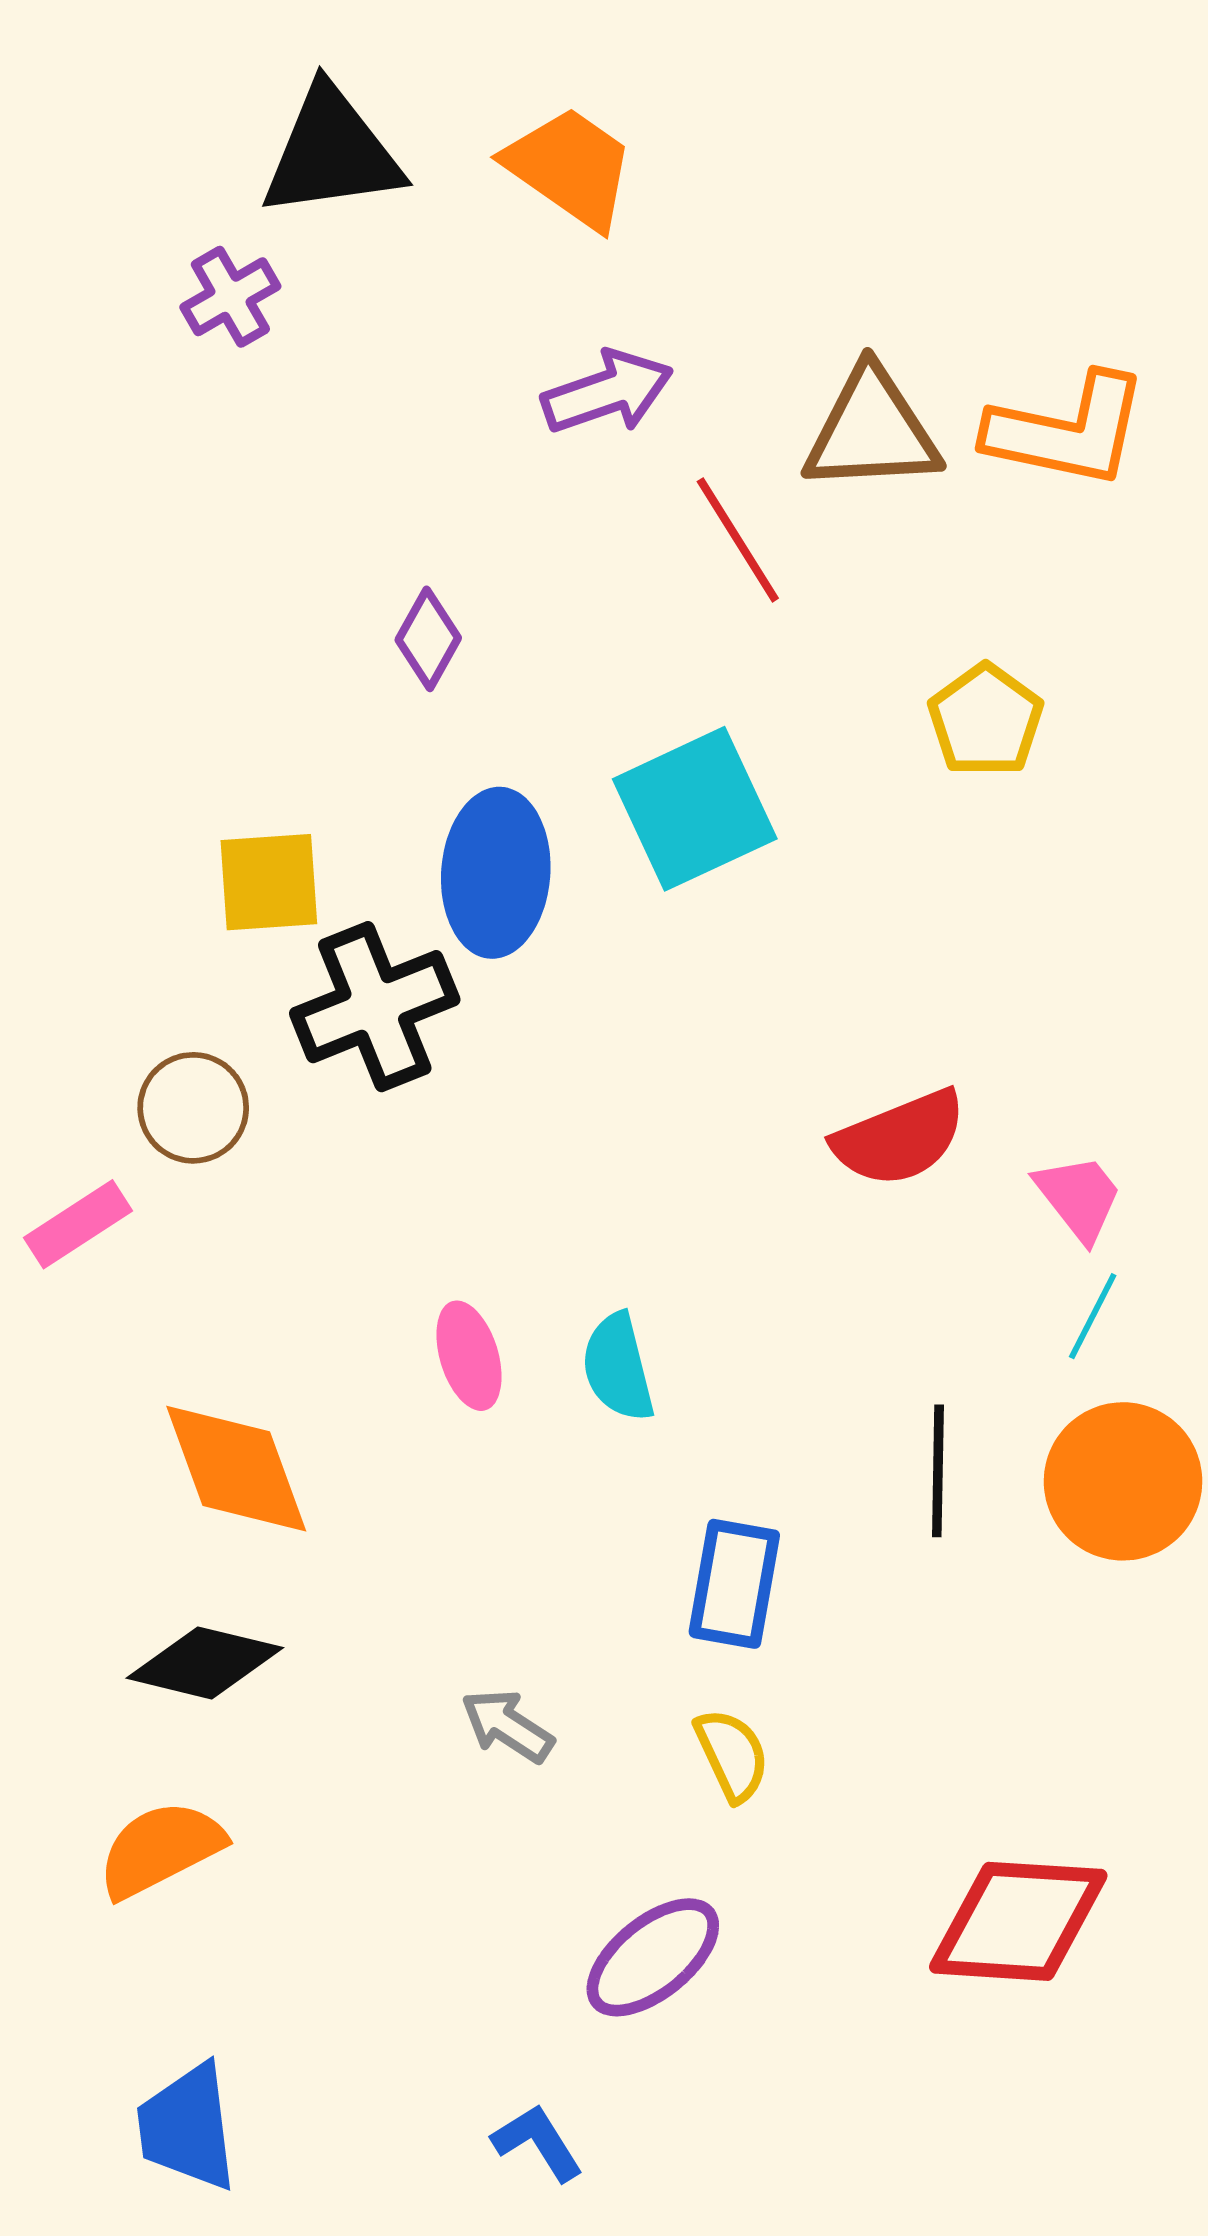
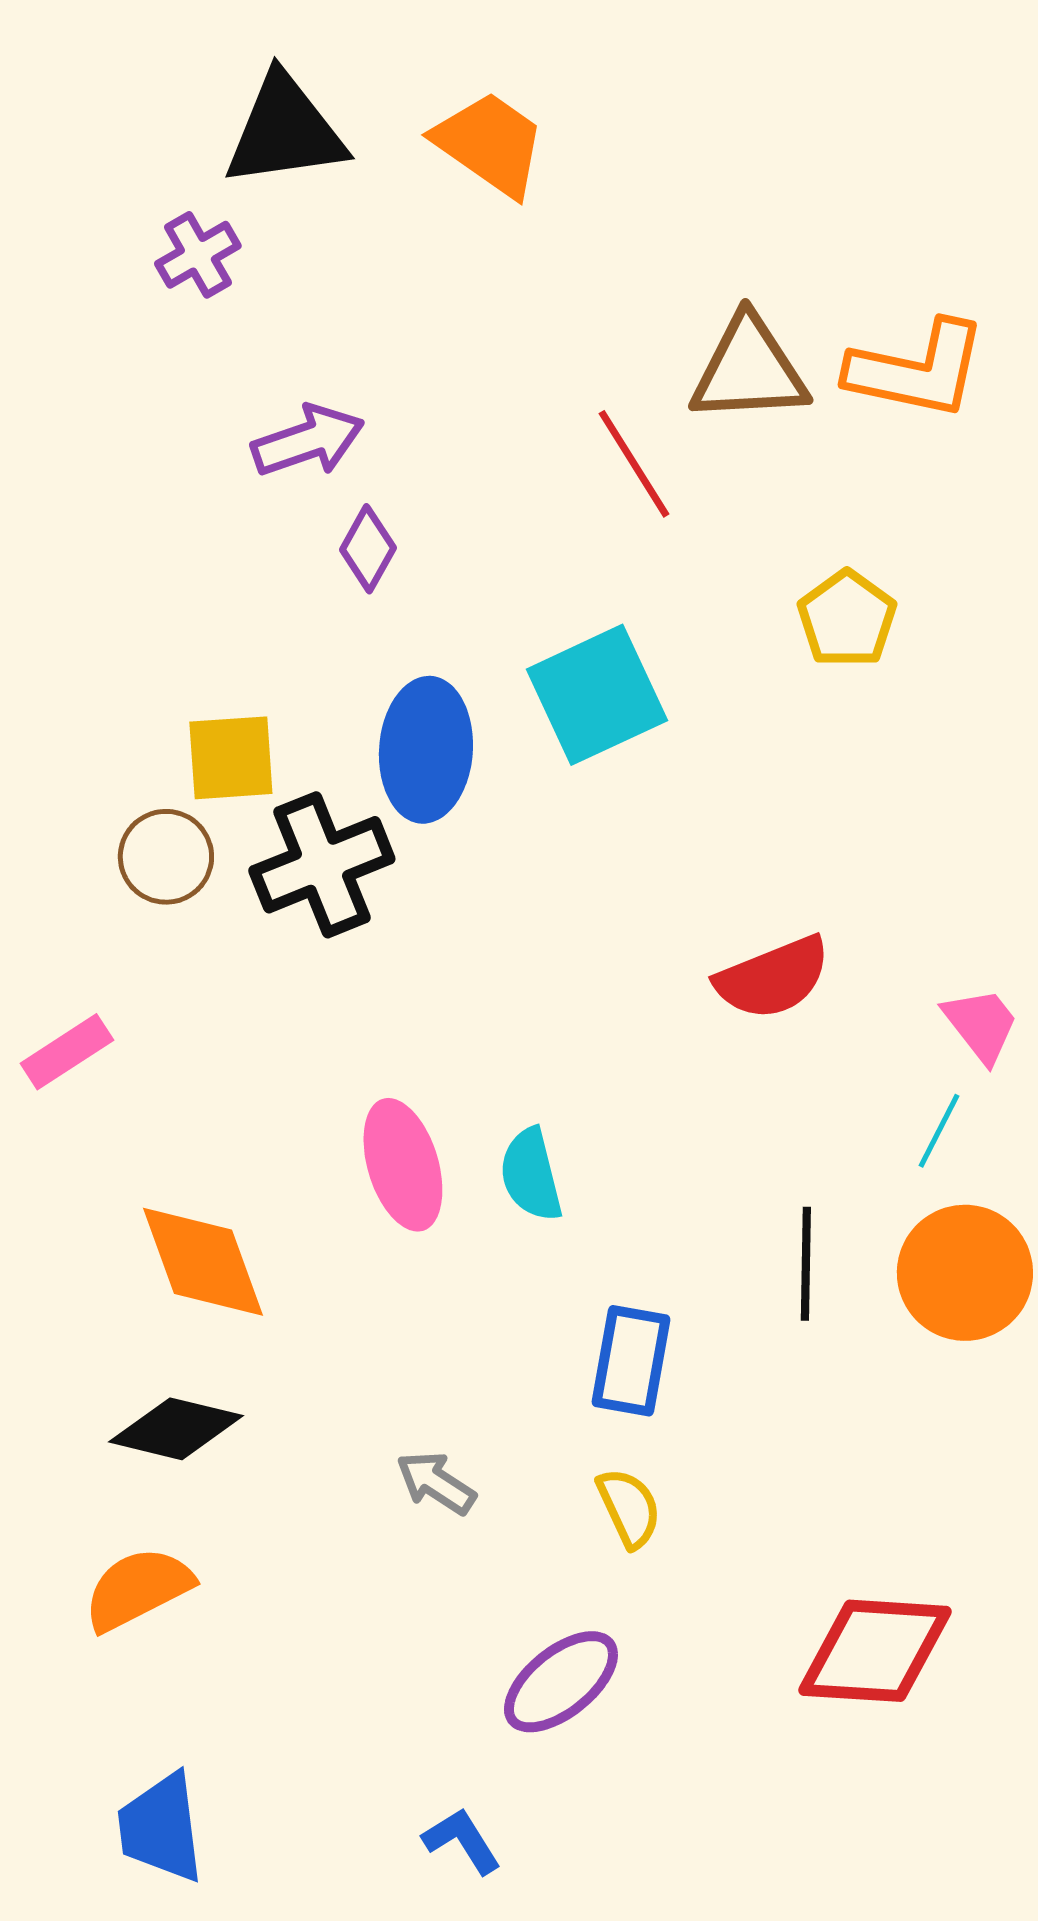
purple arrow: (607, 392) -> (308, 441), moved
brown circle: (193, 1108) -> (166, 857), moved
pink trapezoid: (1079, 1197) -> (981, 1025), moved
pink ellipse: (469, 1356) -> (403, 1165), size x1.4

